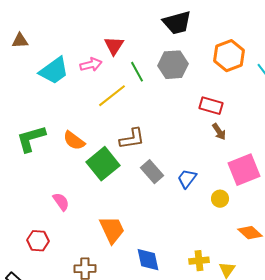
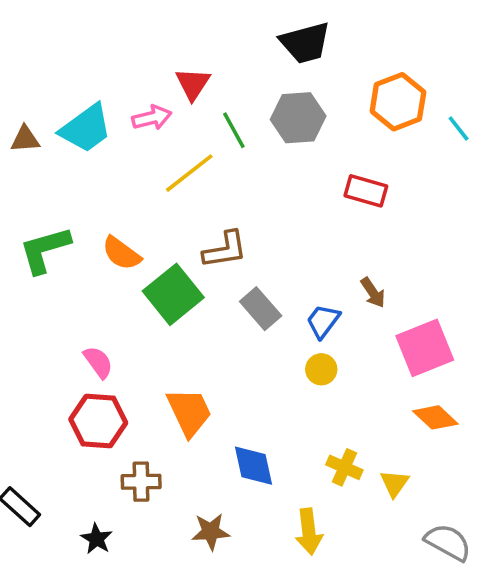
brown triangle: (20, 41) -> (25, 139), moved
brown arrow: (219, 132) -> (373, 293), moved
pink square: (244, 170) -> (425, 348), moved
yellow circle: (220, 199) -> (321, 369), moved
red hexagon: (38, 241) -> (98, 421), moved, size x1.4
yellow cross: (199, 261) -> (344, 467), turned 30

